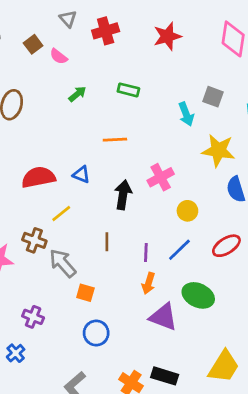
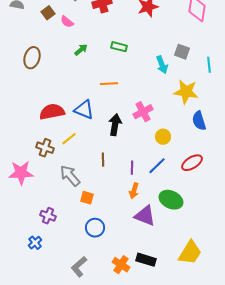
blue triangle: (81, 175) -> (84, 110), size x1.5
brown cross: (34, 240) -> (45, 148), moved

